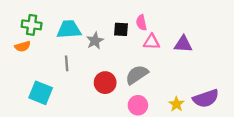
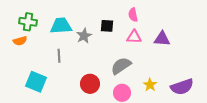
pink semicircle: (141, 23) -> (133, 15), moved
red circle: (105, 83) -> (90, 84), moved
yellow star: (176, 104) -> (150, 85), moved

